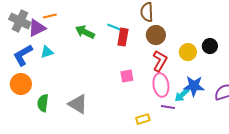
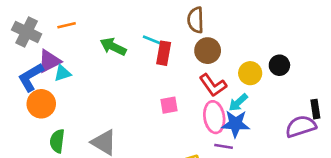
purple triangle: (37, 28) -> (49, 61), moved
red L-shape: (160, 61) -> (213, 85), turned 115
orange circle: (21, 84) -> (41, 104), moved
blue star: (194, 86) -> (236, 124), moved
cyan arrow: (182, 95) -> (238, 102), moved

